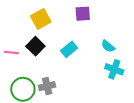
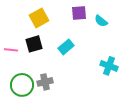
black square: (35, 46) -> (34, 44), turned 30
cyan semicircle: (108, 46) -> (101, 21), moved

